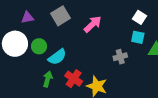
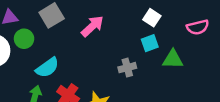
cyan square: (138, 37) -> (150, 43), turned -32
green circle: (39, 46) -> (24, 39), moved

